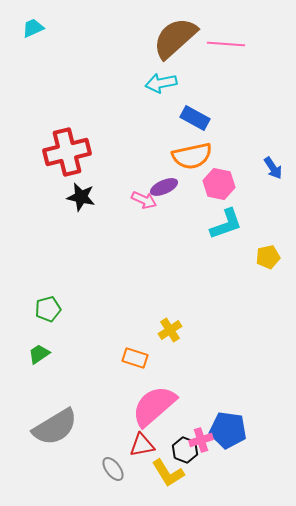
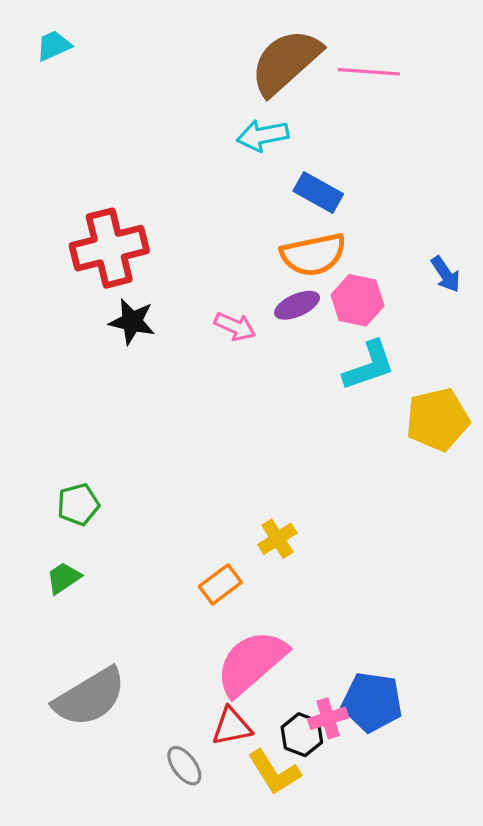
purple ellipse: (164, 187) -> (297, 305), moved
yellow pentagon: (268, 257) -> (437, 420), size x1.6
orange rectangle: (135, 358) -> (220, 584), turned -55

